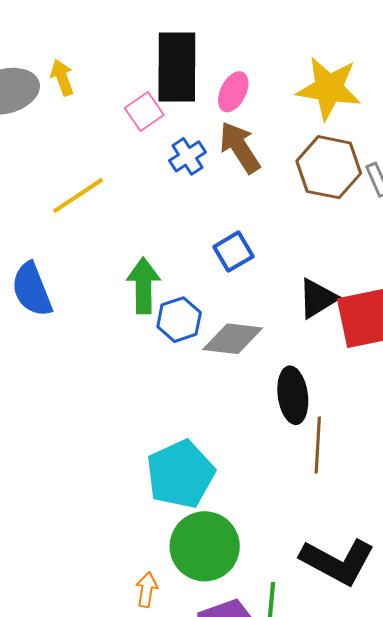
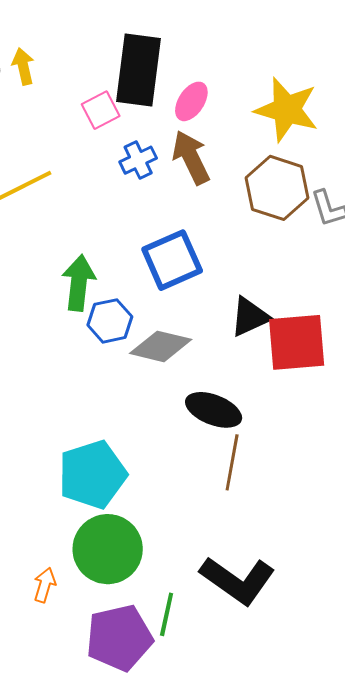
blue square: (233, 252) -> (172, 260), size x1.5
black ellipse: (293, 395) -> (214, 410), turned -68

